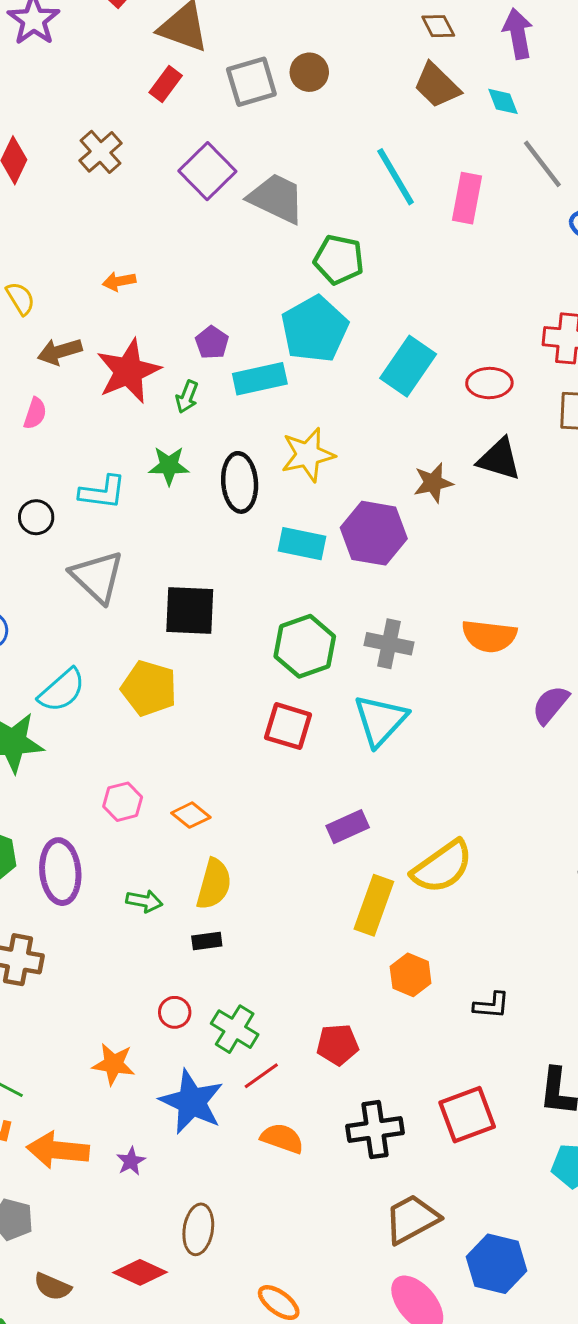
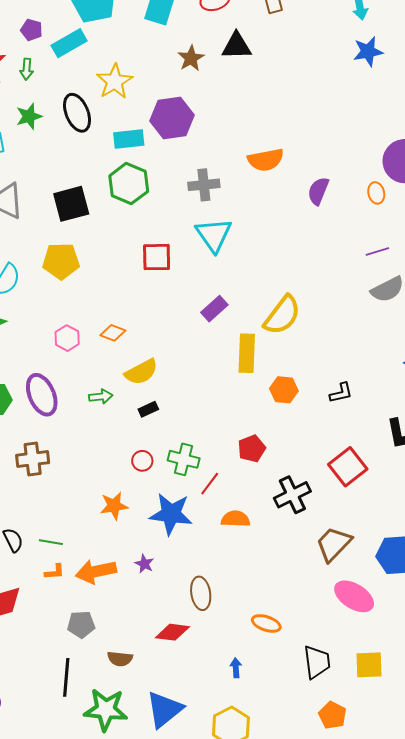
brown star: (433, 483) -> (191, 58), moved
green hexagon: (305, 646) -> (129, 184), moved
yellow semicircle: (214, 884) -> (141, 372), turned 64

